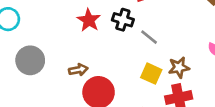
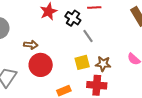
yellow square: (151, 74) -> (82, 62), turned 35

